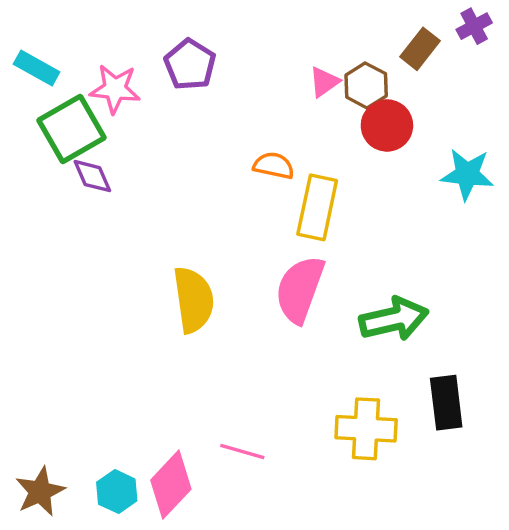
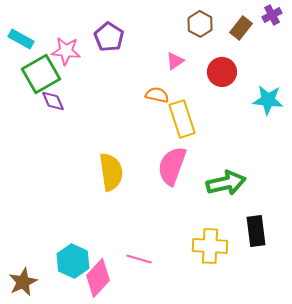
pink triangle: (324, 82) -> (175, 61), moved
brown hexagon: (366, 85) -> (200, 24), moved
yellow rectangle: (317, 207) -> (182, 119), turned -30
cyan hexagon: (117, 492) -> (73, 261), moved, size x1.4

